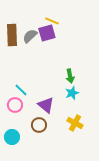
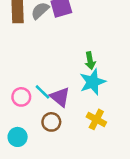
cyan line: (21, 90) -> (43, 92), moved
cyan star: (72, 93) -> (93, 82), size x1.5

